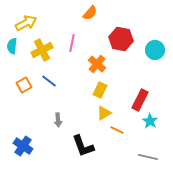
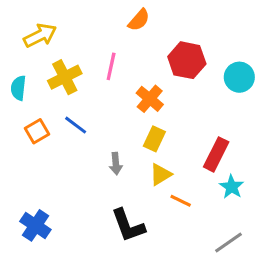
cyan semicircle: (12, 46) -> (18, 88), moved
gray arrow: (58, 120) -> (116, 164), moved
gray line: (148, 157) -> (228, 242), turned -48

